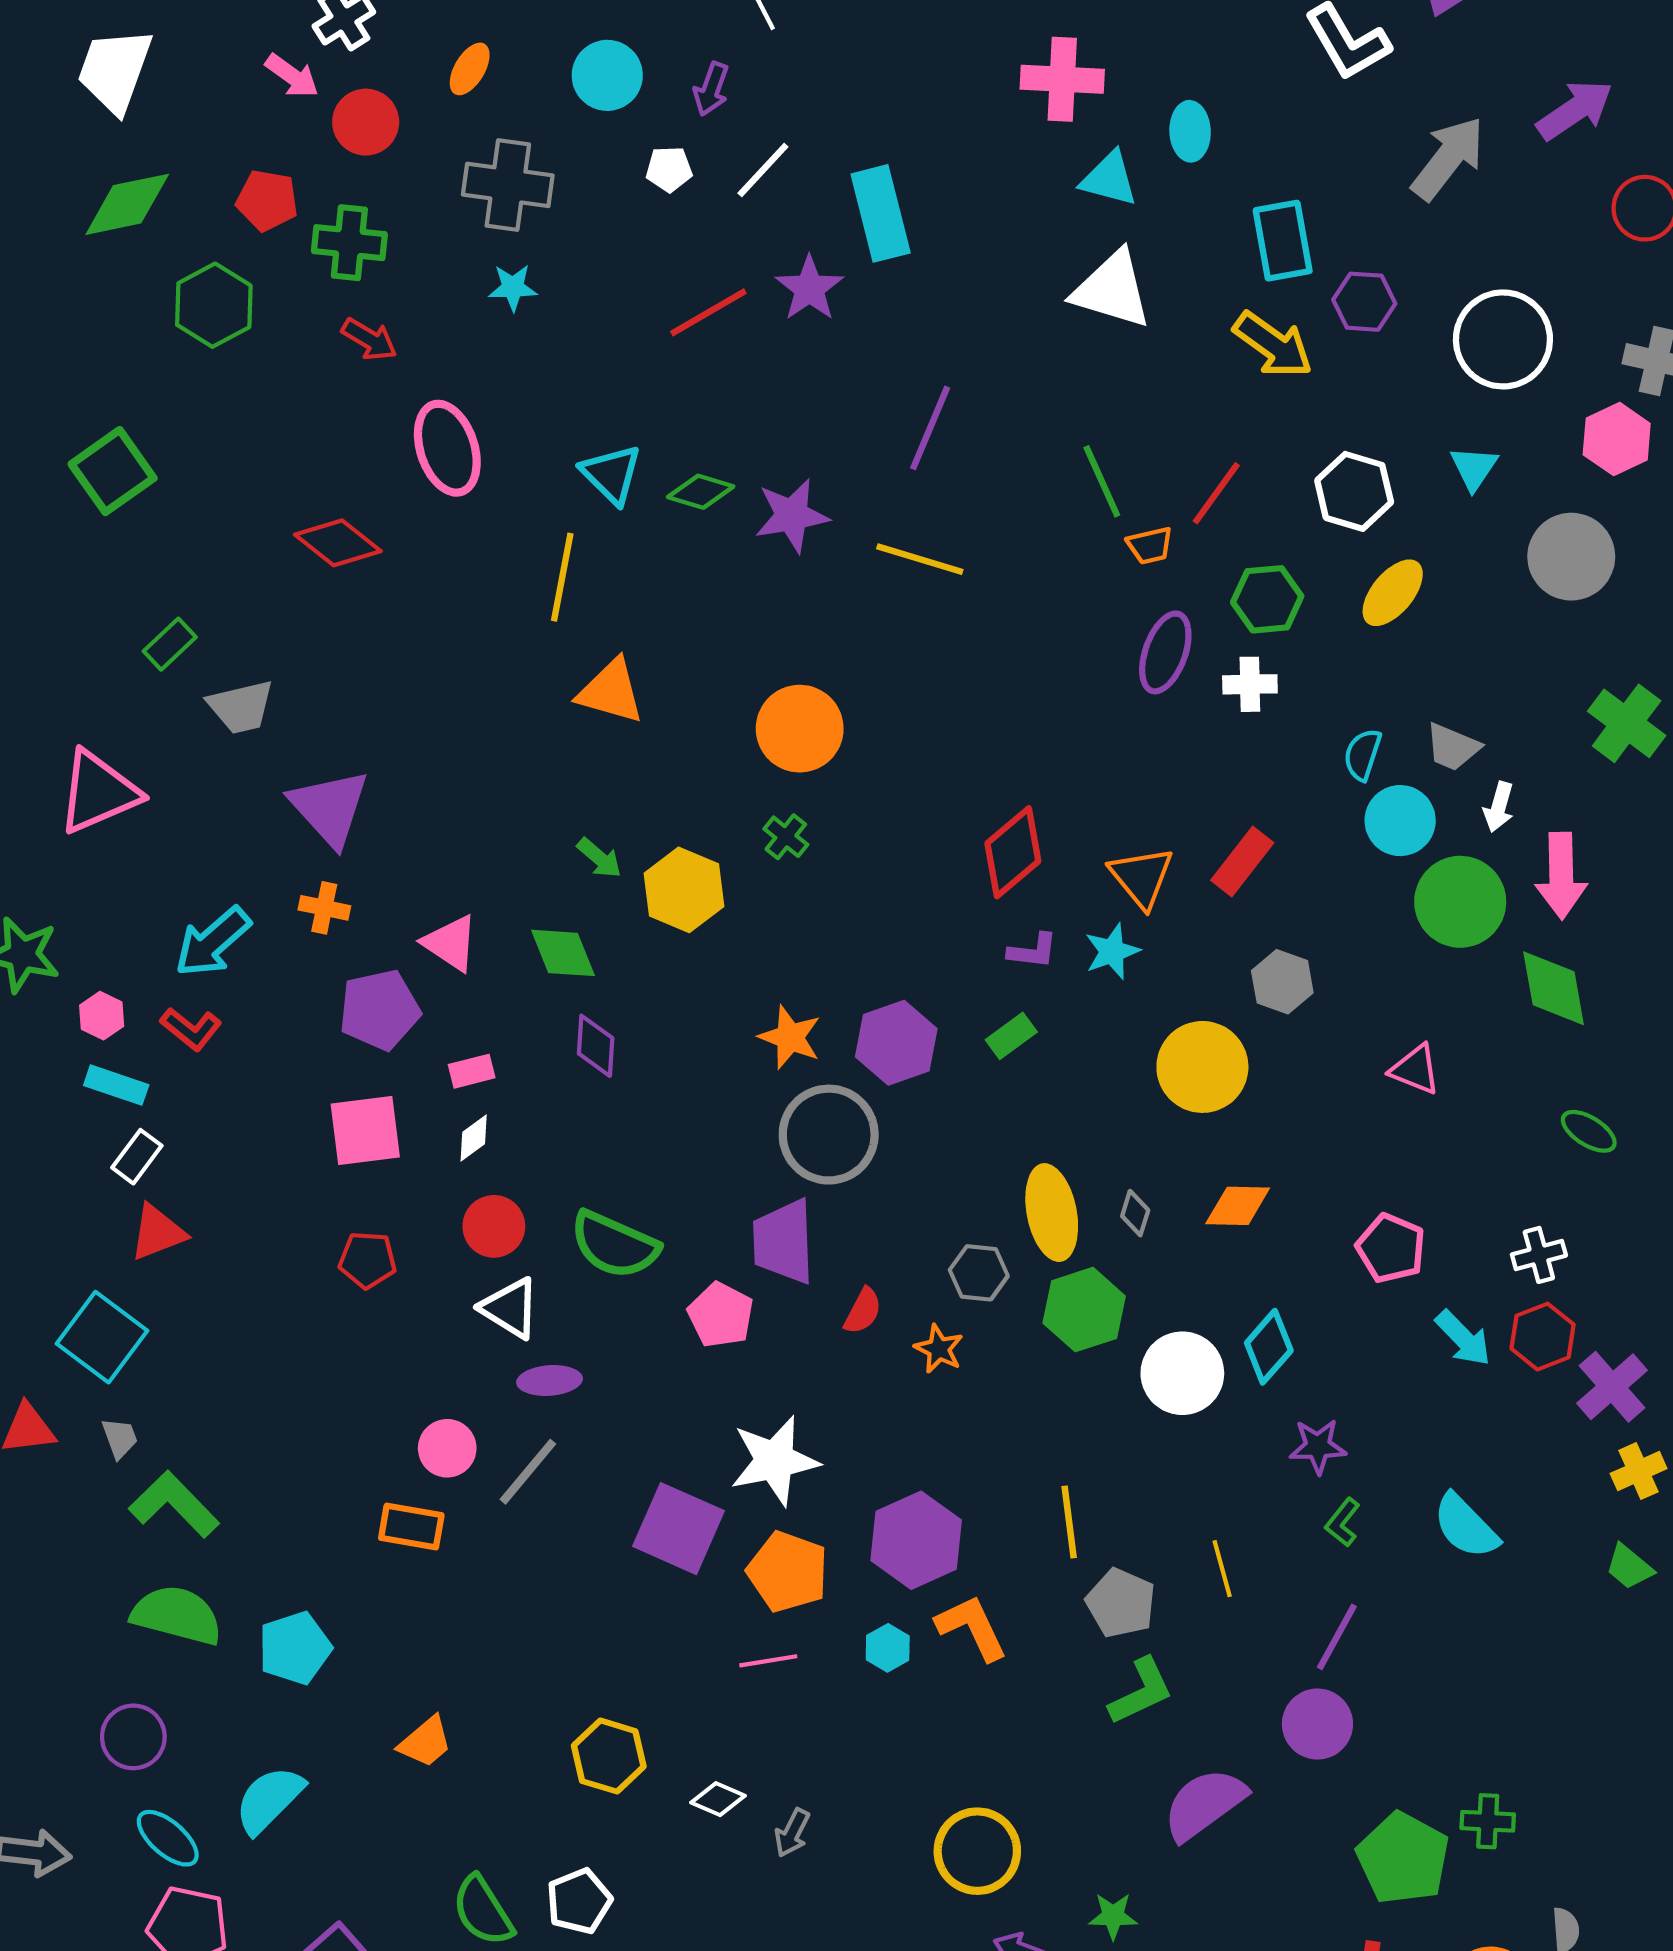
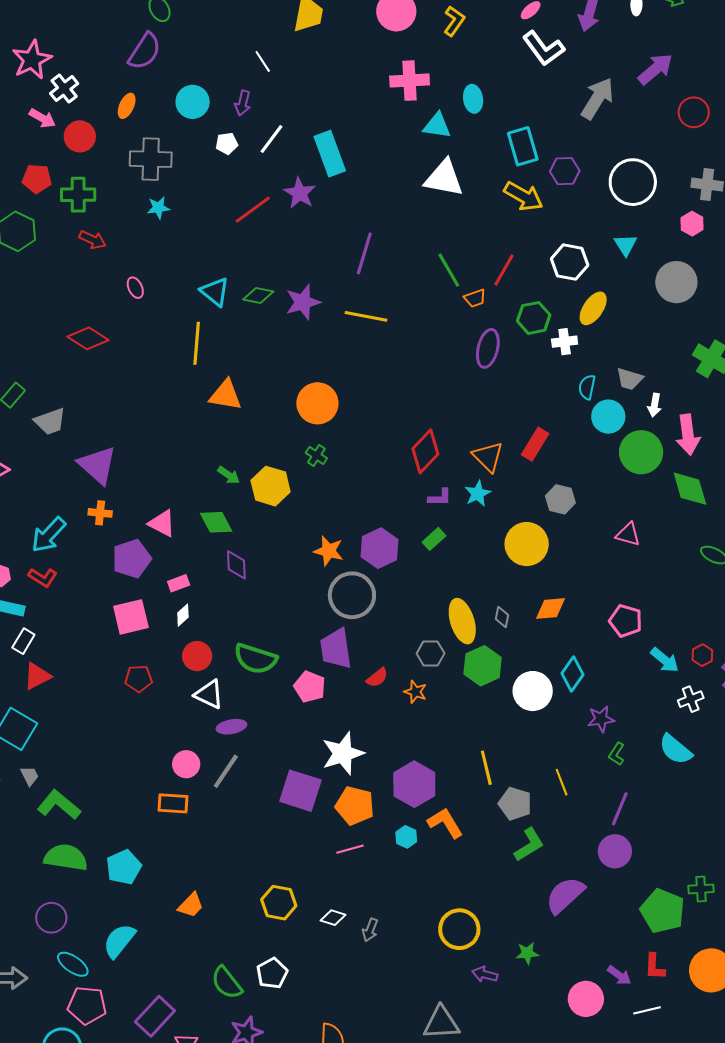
pink hexagon: (1617, 439) -> (692, 224), size x0.7
pink ellipse: (447, 448) -> (135, 288), size x0.5
white cross: (1250, 684) -> (565, 342), moved
white cross: (1539, 1255) -> (691, 699), moved
red semicircle: (863, 1311) -> (377, 678), turned 30
red hexagon: (1543, 1337) -> (702, 655), size x0.7

